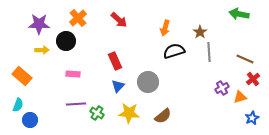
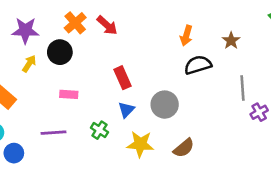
red arrow: (119, 20) -> (107, 25), moved
yellow arrow: (42, 50) -> (29, 64), turned -56
gray line: (209, 52) -> (243, 88), moved
purple line: (76, 104) -> (53, 133), moved
green cross: (97, 113) -> (99, 130), moved

